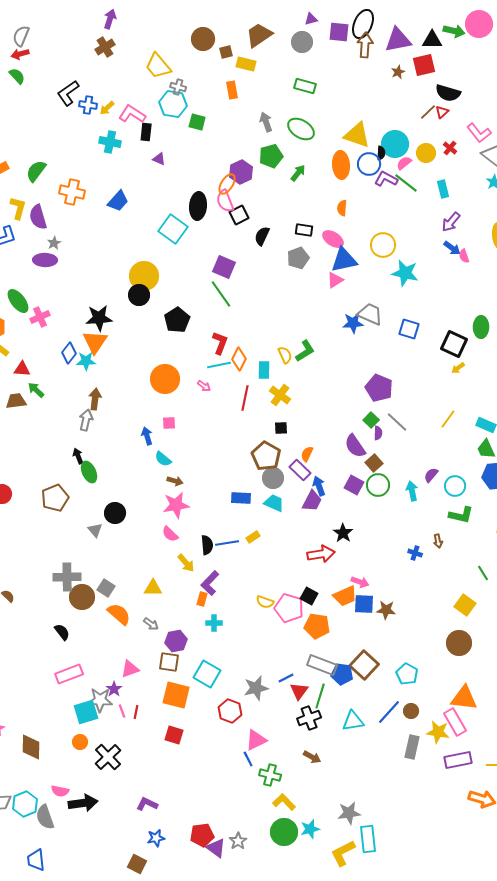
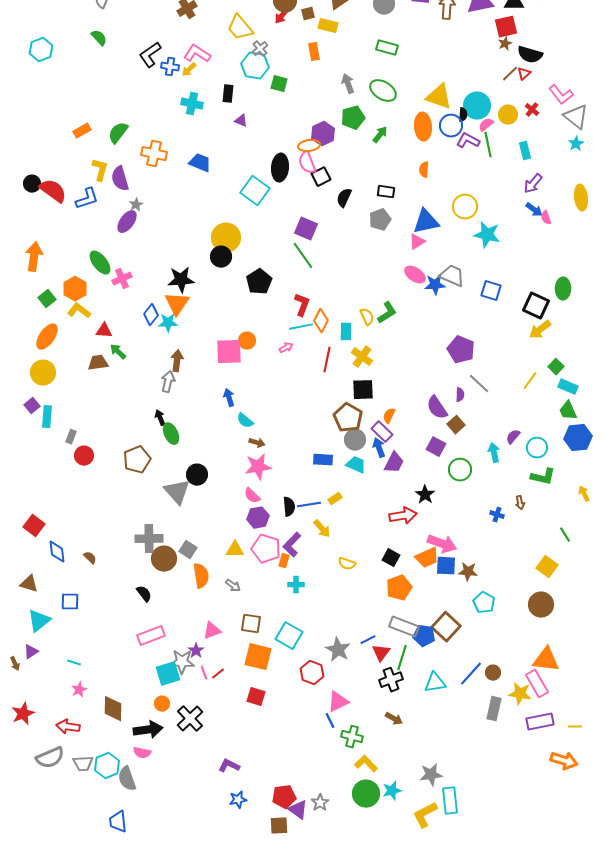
red arrow: (20, 54) -> (282, 16), moved, turned -36
brown star: (398, 72) -> (505, 44), moved
gray cross: (178, 87) -> (260, 49), turned 35
pink L-shape: (132, 114) -> (197, 54), moved
green line: (406, 183) -> (488, 145), turned 40
orange ellipse: (227, 184) -> (309, 146), turned 50
blue trapezoid: (118, 201) -> (200, 163), turned -110
pink ellipse: (333, 239) -> (415, 275), moved
purple ellipse: (45, 260) -> (127, 222), turned -55
yellow arrow: (458, 368) -> (540, 330), size x1.6
orange circle: (165, 379) -> (247, 341), size x0.6
pink arrow: (204, 386) -> (286, 348), turned -64
green square: (371, 420) -> (556, 367), moved
pink square: (169, 423) -> (229, 352), moved, size x2.0
black square: (281, 428) -> (363, 390), size x1.6
green circle: (378, 485) -> (460, 470), moved
blue arrow: (319, 486) -> (379, 448), moved
gray triangle: (95, 530) -> (177, 492), size x1.8
yellow arrow: (186, 563) -> (322, 529), moved
pink arrow: (360, 582) -> (442, 544), size x1.6
pink pentagon: (289, 608) -> (266, 549), moved
orange semicircle: (119, 614) -> (201, 576), turned 40
orange pentagon: (317, 626) -> (399, 588), turned -30
purple hexagon: (176, 641) -> (258, 518), moved
cyan pentagon: (407, 674) -> (484, 603), moved
gray star: (256, 688) -> (338, 650), turned -30
red line: (136, 712) -> (218, 674), turned 40
black arrow: (83, 803) -> (148, 730), moved
brown square: (137, 864) -> (279, 826), moved, turned -30

